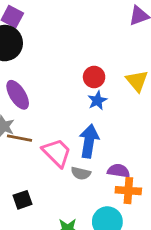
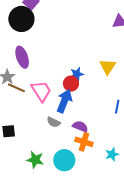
red circle: (94, 77) -> (71, 84), moved
pink trapezoid: (57, 153) -> (41, 91), moved

